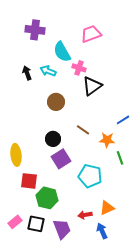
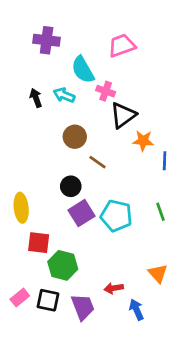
blue line: (123, 120) -> (165, 161), turned -56
brown line: (83, 130) -> (98, 162), moved
orange star: (107, 140) -> (143, 141), moved
cyan pentagon: (90, 176) -> (116, 216), moved
orange triangle: (107, 208) -> (158, 273), moved, turned -49

